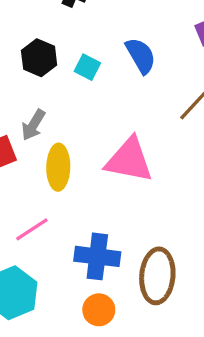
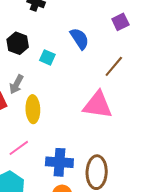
cyan square: (87, 67) -> (47, 57), moved
pink triangle: (129, 160) -> (98, 105), moved

